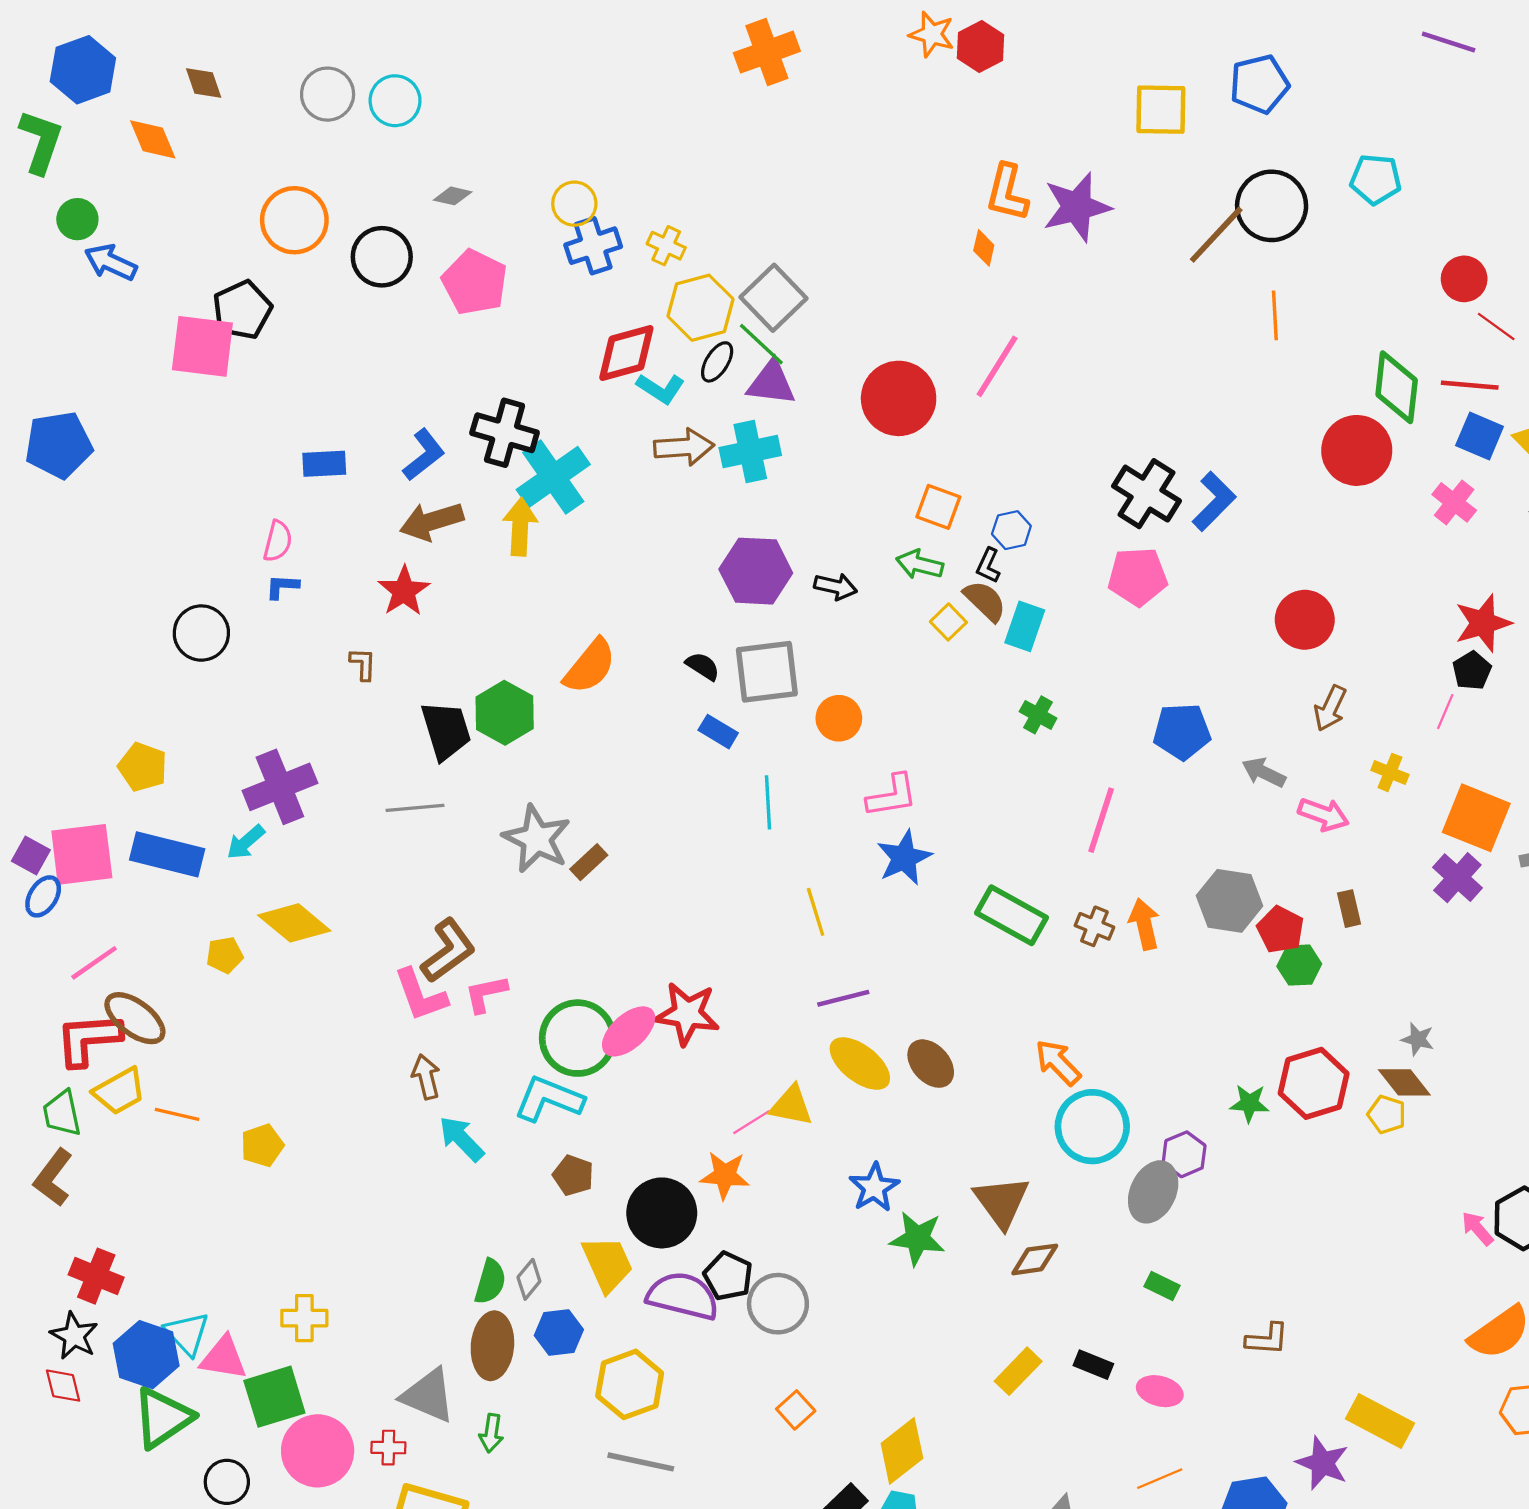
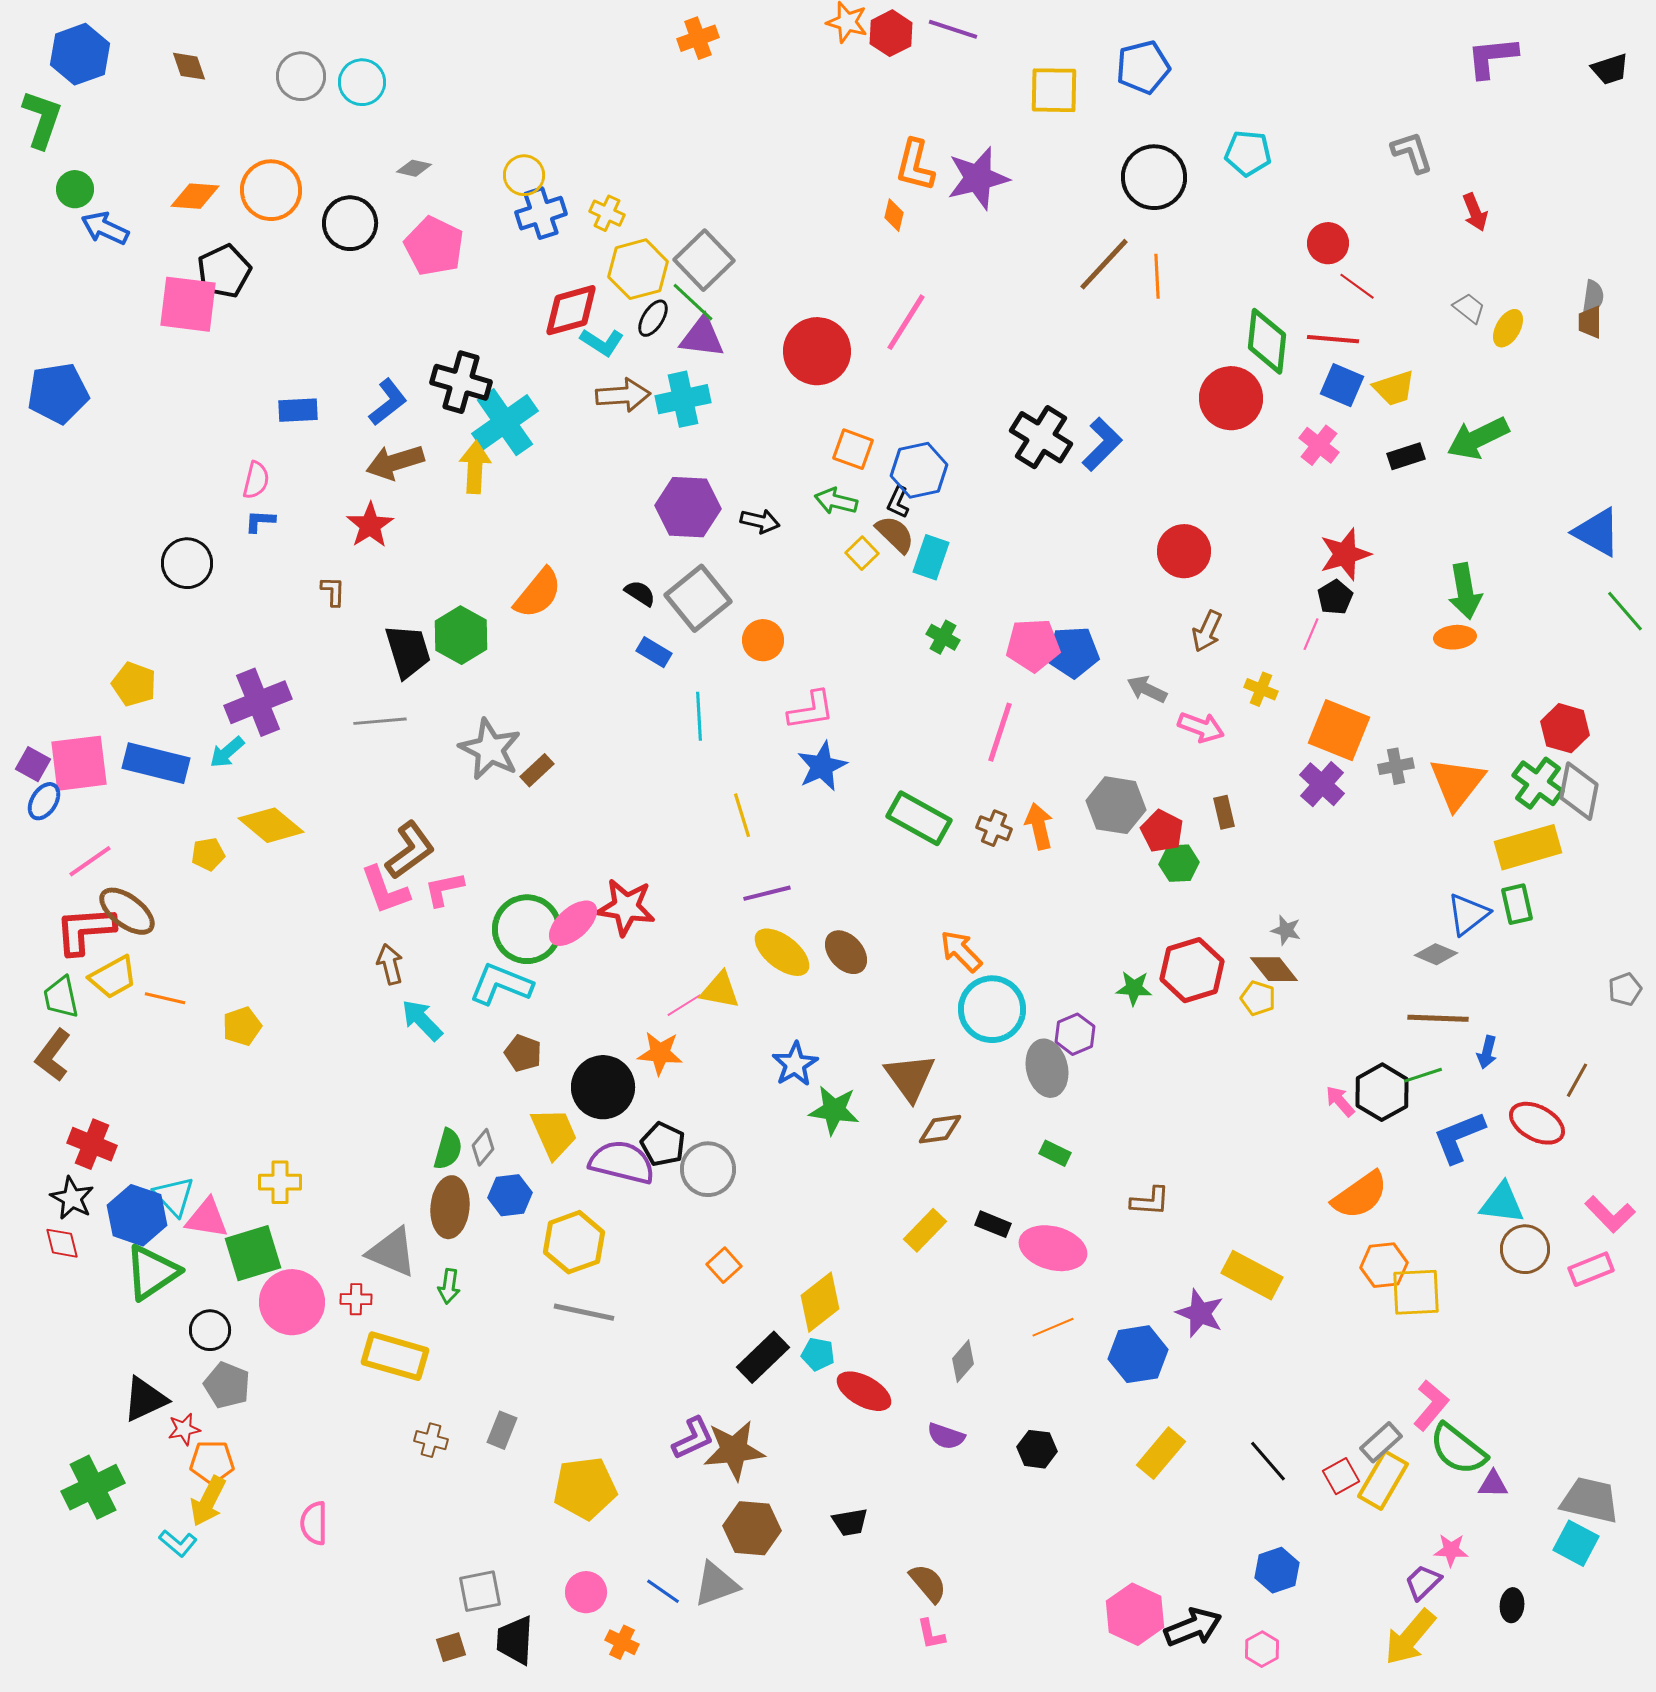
purple line: (1449, 42) -> (953, 29), moved
orange cross: (767, 52) -> (698, 38), size x0.7
orange diamond: (153, 139) -> (195, 196), moved, turned -63
brown line: (1216, 235) -> (1104, 264), moved
blue hexagon: (1011, 530) -> (919, 470), size x1.6
pink pentagon: (1138, 577) -> (1033, 645), moved
gray square: (767, 672) -> (698, 598), turned -32
gray ellipse: (1153, 1192) -> (1047, 1068), turned -38
pink ellipse: (1160, 1391) -> (1053, 1248), size x1.6

